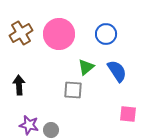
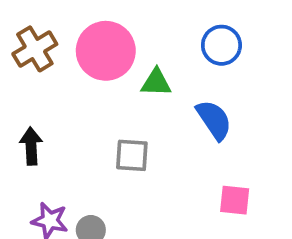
blue circle: (106, 34) -> (221, 45), moved
green triangle: (86, 67) -> (156, 83), moved, turned 42

